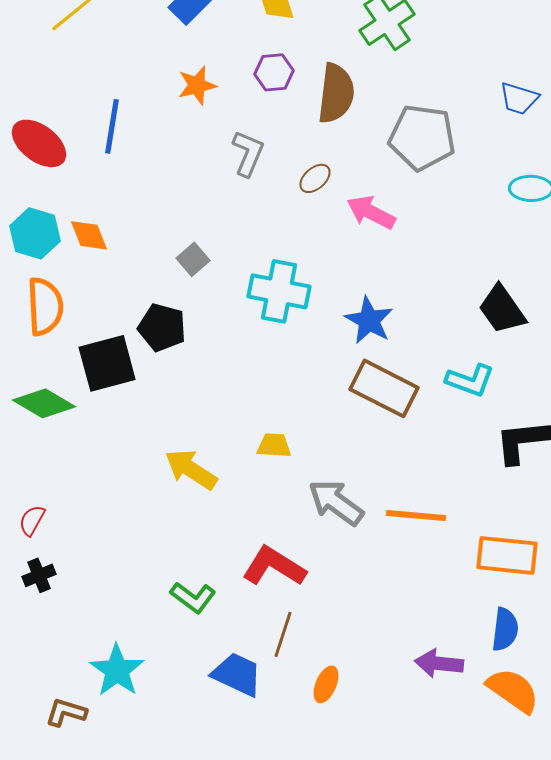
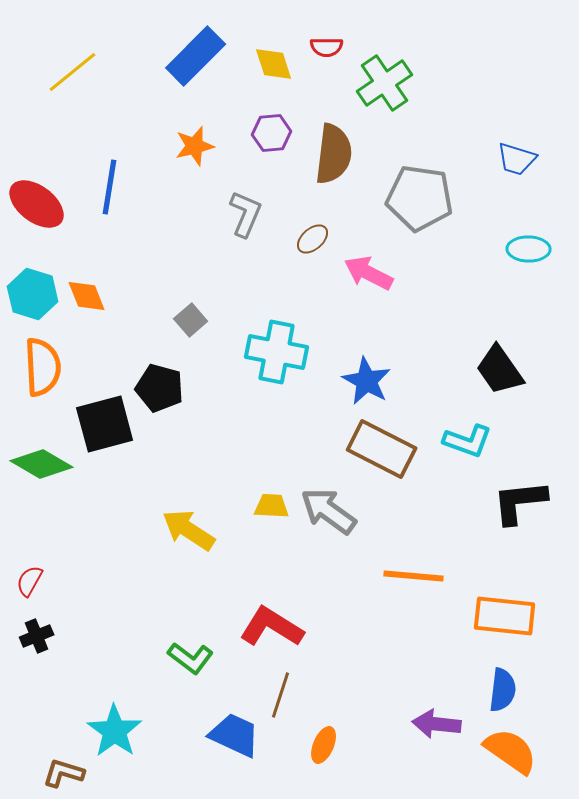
gray arrow: (336, 502) -> (329, 511), moved

